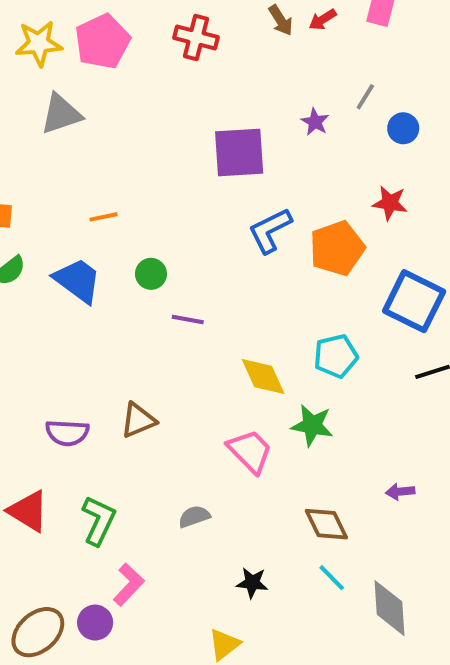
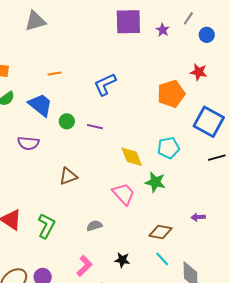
purple square: (239, 153) -> (128, 22), moved
blue L-shape: (270, 230) -> (105, 84), moved
green circle: (151, 274) -> (67, 121), moved
purple semicircle: (67, 433) -> (28, 143), moved
brown diamond: (326, 524) -> (161, 232), turned -55
pink L-shape: (129, 585) -> (84, 266), moved

